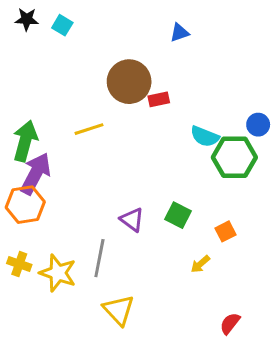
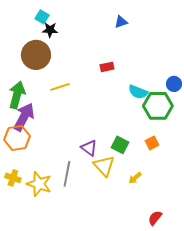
black star: (27, 19) -> (50, 30), moved
brown circle: (129, 82) -> (36, 55), moved
orange square: (226, 231) -> (152, 143), moved
yellow triangle: (119, 310) -> (104, 166), moved

